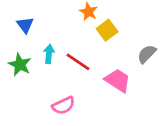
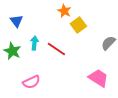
pink trapezoid: (118, 80) -> (98, 78), moved
pink semicircle: (63, 106) -> (31, 82), moved

